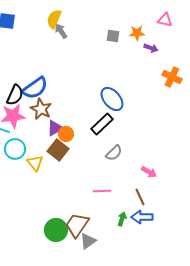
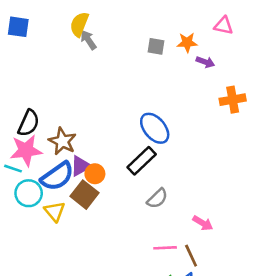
orange cross: (172, 77) -> (233, 100), turned -36
blue semicircle: (35, 88) -> (57, 176), moved
pink line: (102, 191) -> (165, 248), moved

